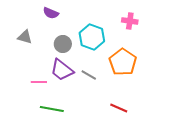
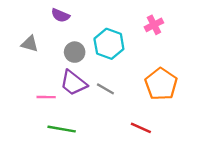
pink cross: (130, 21) -> (154, 25), turned -35
orange pentagon: (123, 62) -> (161, 84), moved

